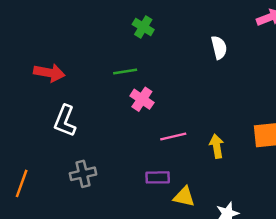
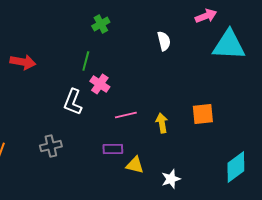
green cross: (143, 27) -> (101, 24), turned 30
green line: (125, 72) -> (86, 61), turned -66
white L-shape: (65, 121) -> (73, 102), moved

